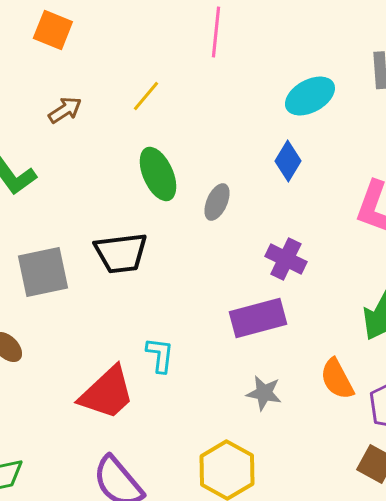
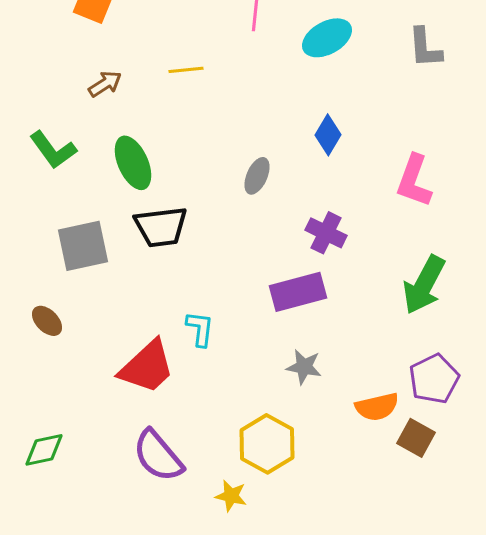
yellow line: (146, 96) -> (186, 70), turned 44
cyan ellipse: (310, 96) -> (327, 38), moved
green ellipse: (158, 174) -> (133, 163), moved
orange semicircle: (337, 379) -> (377, 407), moved, turned -75

